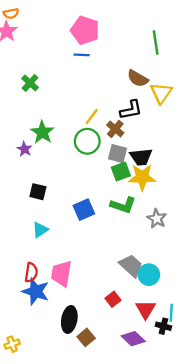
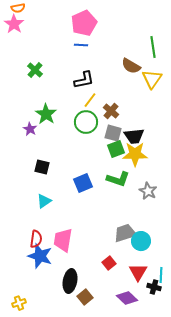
pink pentagon: (85, 30) -> (84, 23), turned 30
green line: (156, 43) -> (153, 47), moved
black L-shape: (131, 110) -> (84, 80), moved
gray trapezoid: (131, 266) -> (125, 233), turned -60

